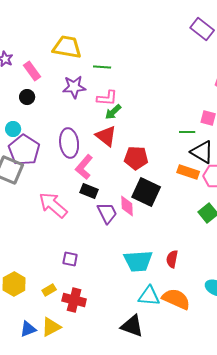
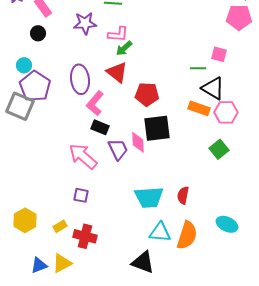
black square: (146, 192) -> (157, 128), turned -32
pink arrow: (53, 205) -> (83, 156), moved
orange semicircle: (176, 299) -> (187, 235), turned 84

